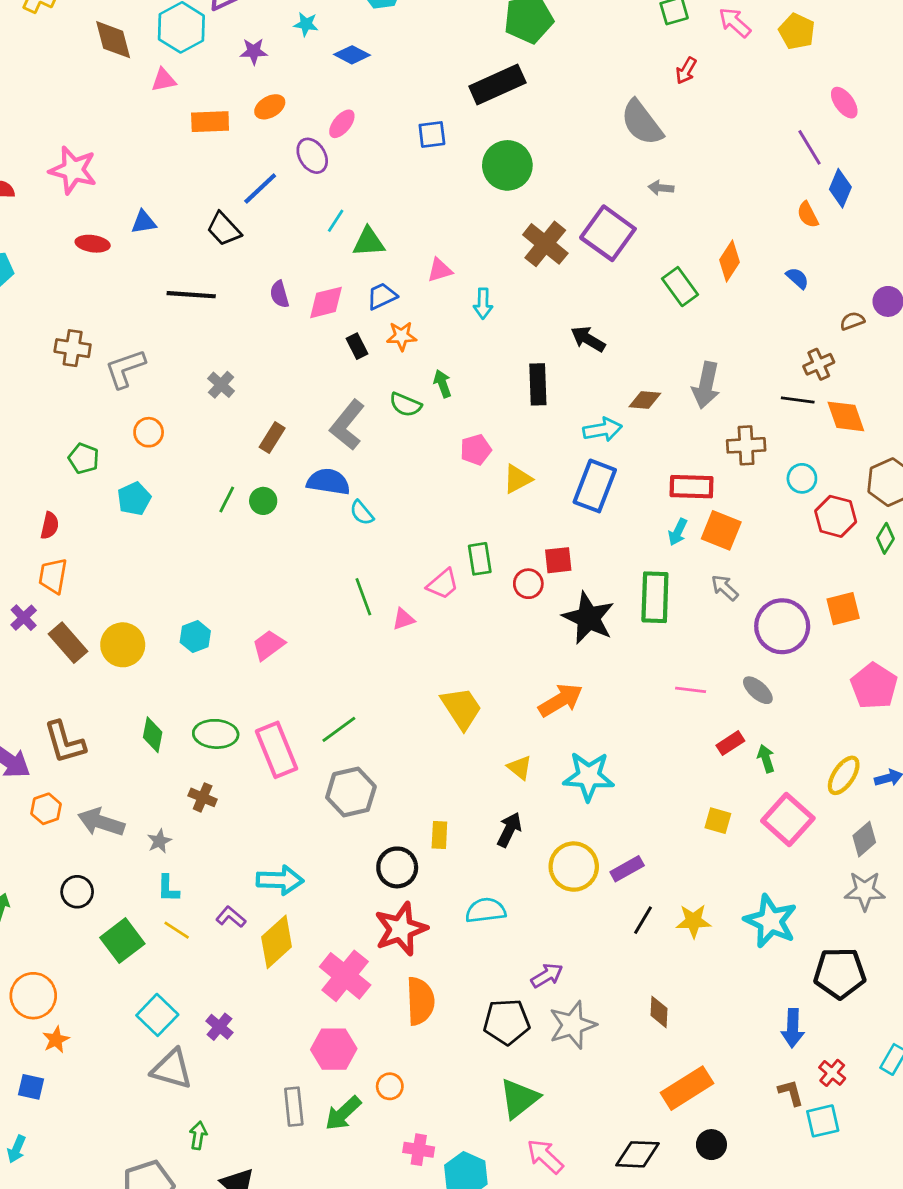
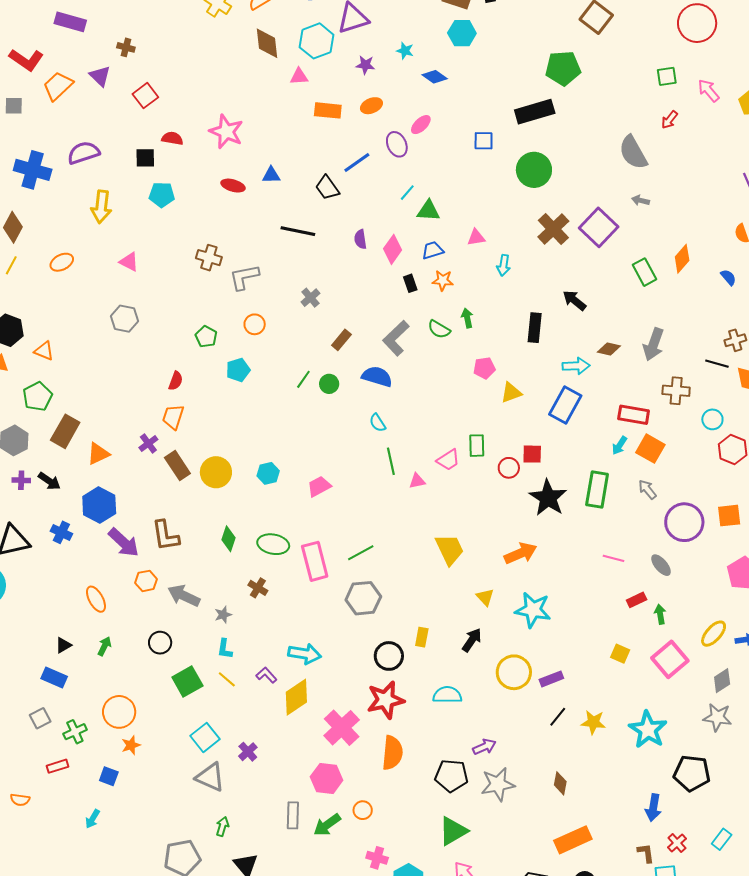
pink diamond: (326, 302) -> (393, 249), turned -48
cyan semicircle: (362, 513) -> (378, 423), moved

